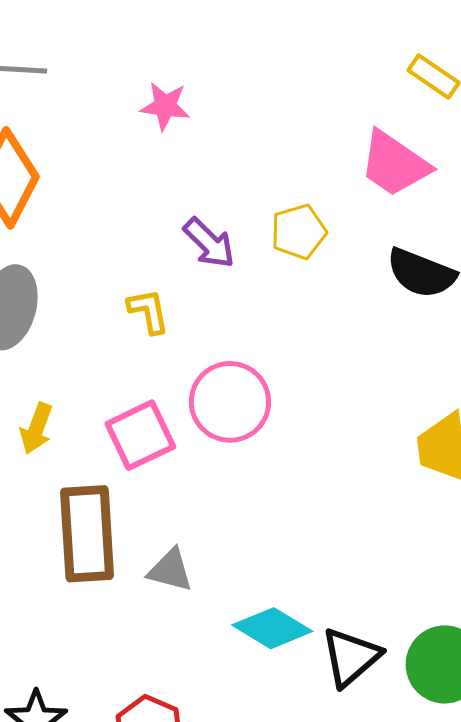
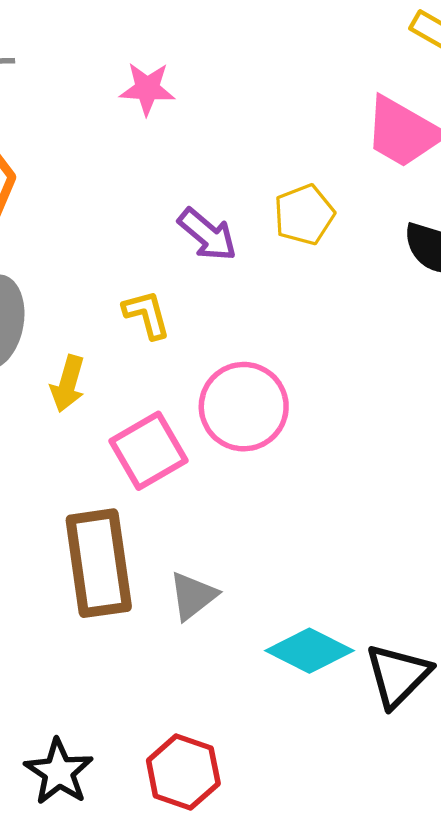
yellow arrow: (36, 428) -> (68, 384), moved
gray triangle: (170, 570) -> (193, 596), turned -48

